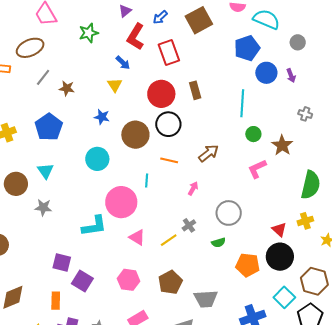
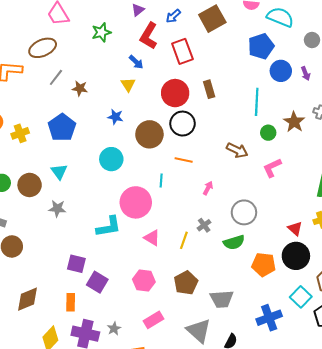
brown star: (282, 145) -> (294, 122), moved
brown arrow: (209, 153) -> (237, 150), moved, turned 65
yellow line: (169, 240) -> (184, 240), turned -36
green semicircle: (218, 243) -> (234, 242), size x1.5

